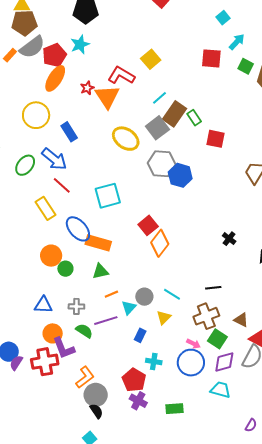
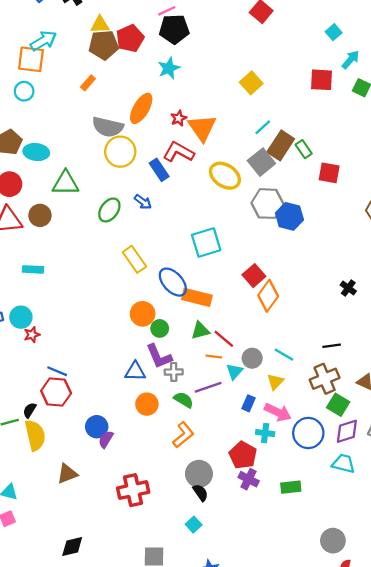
gray semicircle: (32, 47) -> (108, 127), moved, turned 52
red pentagon: (54, 55) -> (130, 38), moved
red L-shape: (121, 75) -> (179, 152), moved
blue arrow: (54, 159) -> (143, 202), size x0.6
red line: (62, 185) -> (224, 339), moved
orange line: (111, 294) -> (214, 356), turned 32
pink arrow: (193, 344) -> (278, 412), moved, size x1.6
purple L-shape: (64, 348) -> (159, 356), moved
red cross: (45, 362) -> (133, 490), moved
orange L-shape: (85, 377) -> (183, 435), moved

